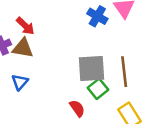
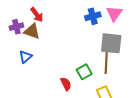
blue cross: (97, 16) -> (93, 16), turned 35
gray square: (92, 68) -> (111, 43), moved

